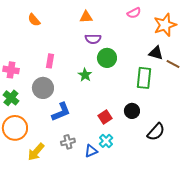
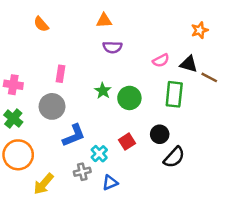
pink semicircle: (134, 13) -> (161, 60), moved
orange star: (165, 25) -> (200, 30), size x0.6
green circle: (107, 58) -> (129, 98), moved
black semicircle: (156, 132) -> (174, 157), moved
cyan cross: (106, 141) -> (99, 154), moved

